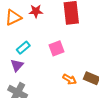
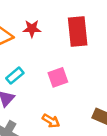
orange arrow: (70, 79) -> (51, 121), moved

